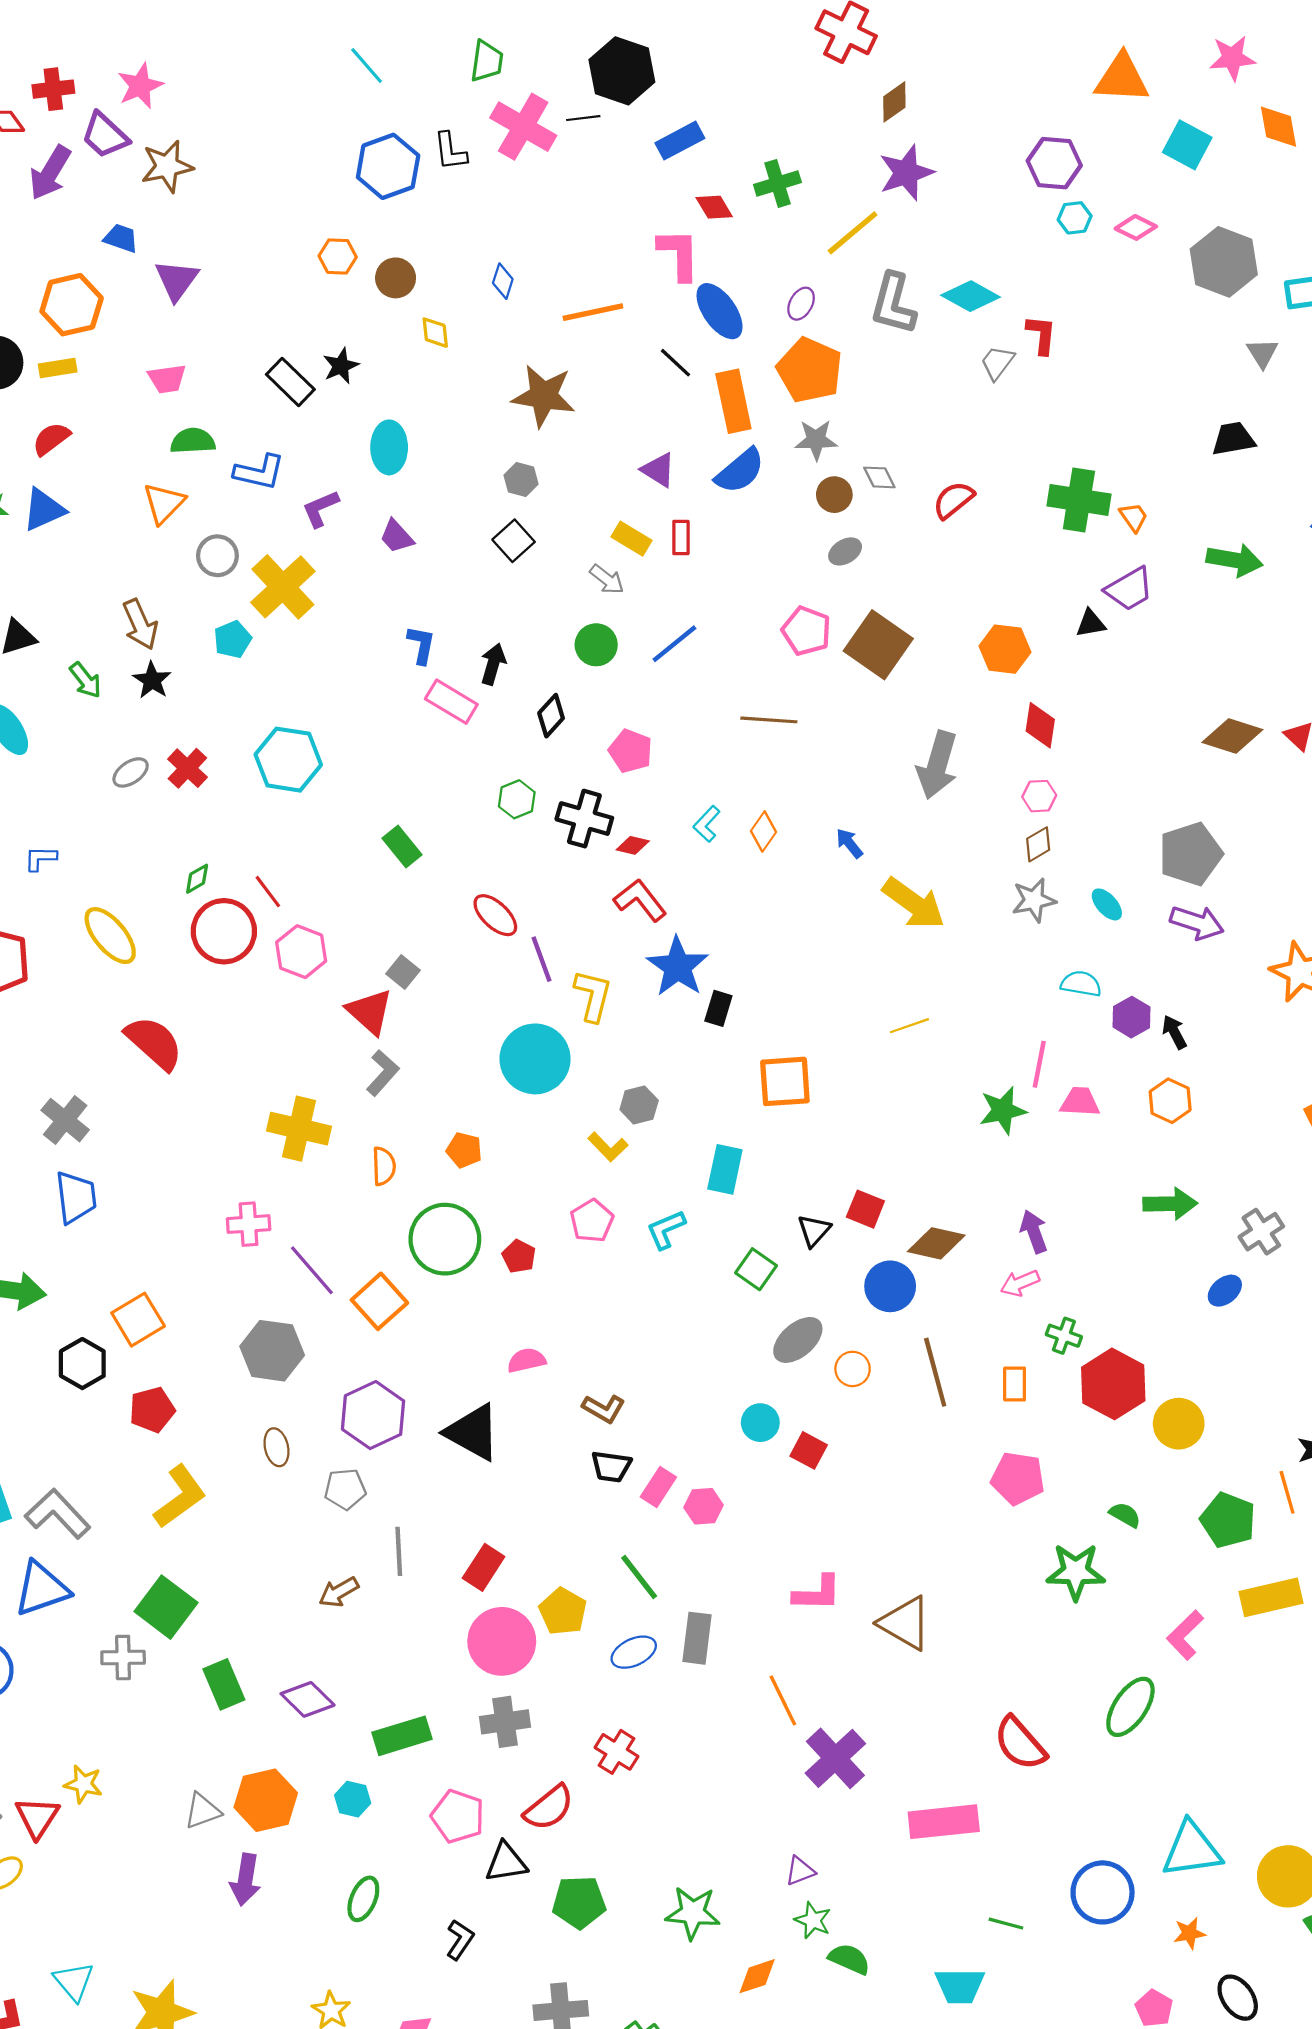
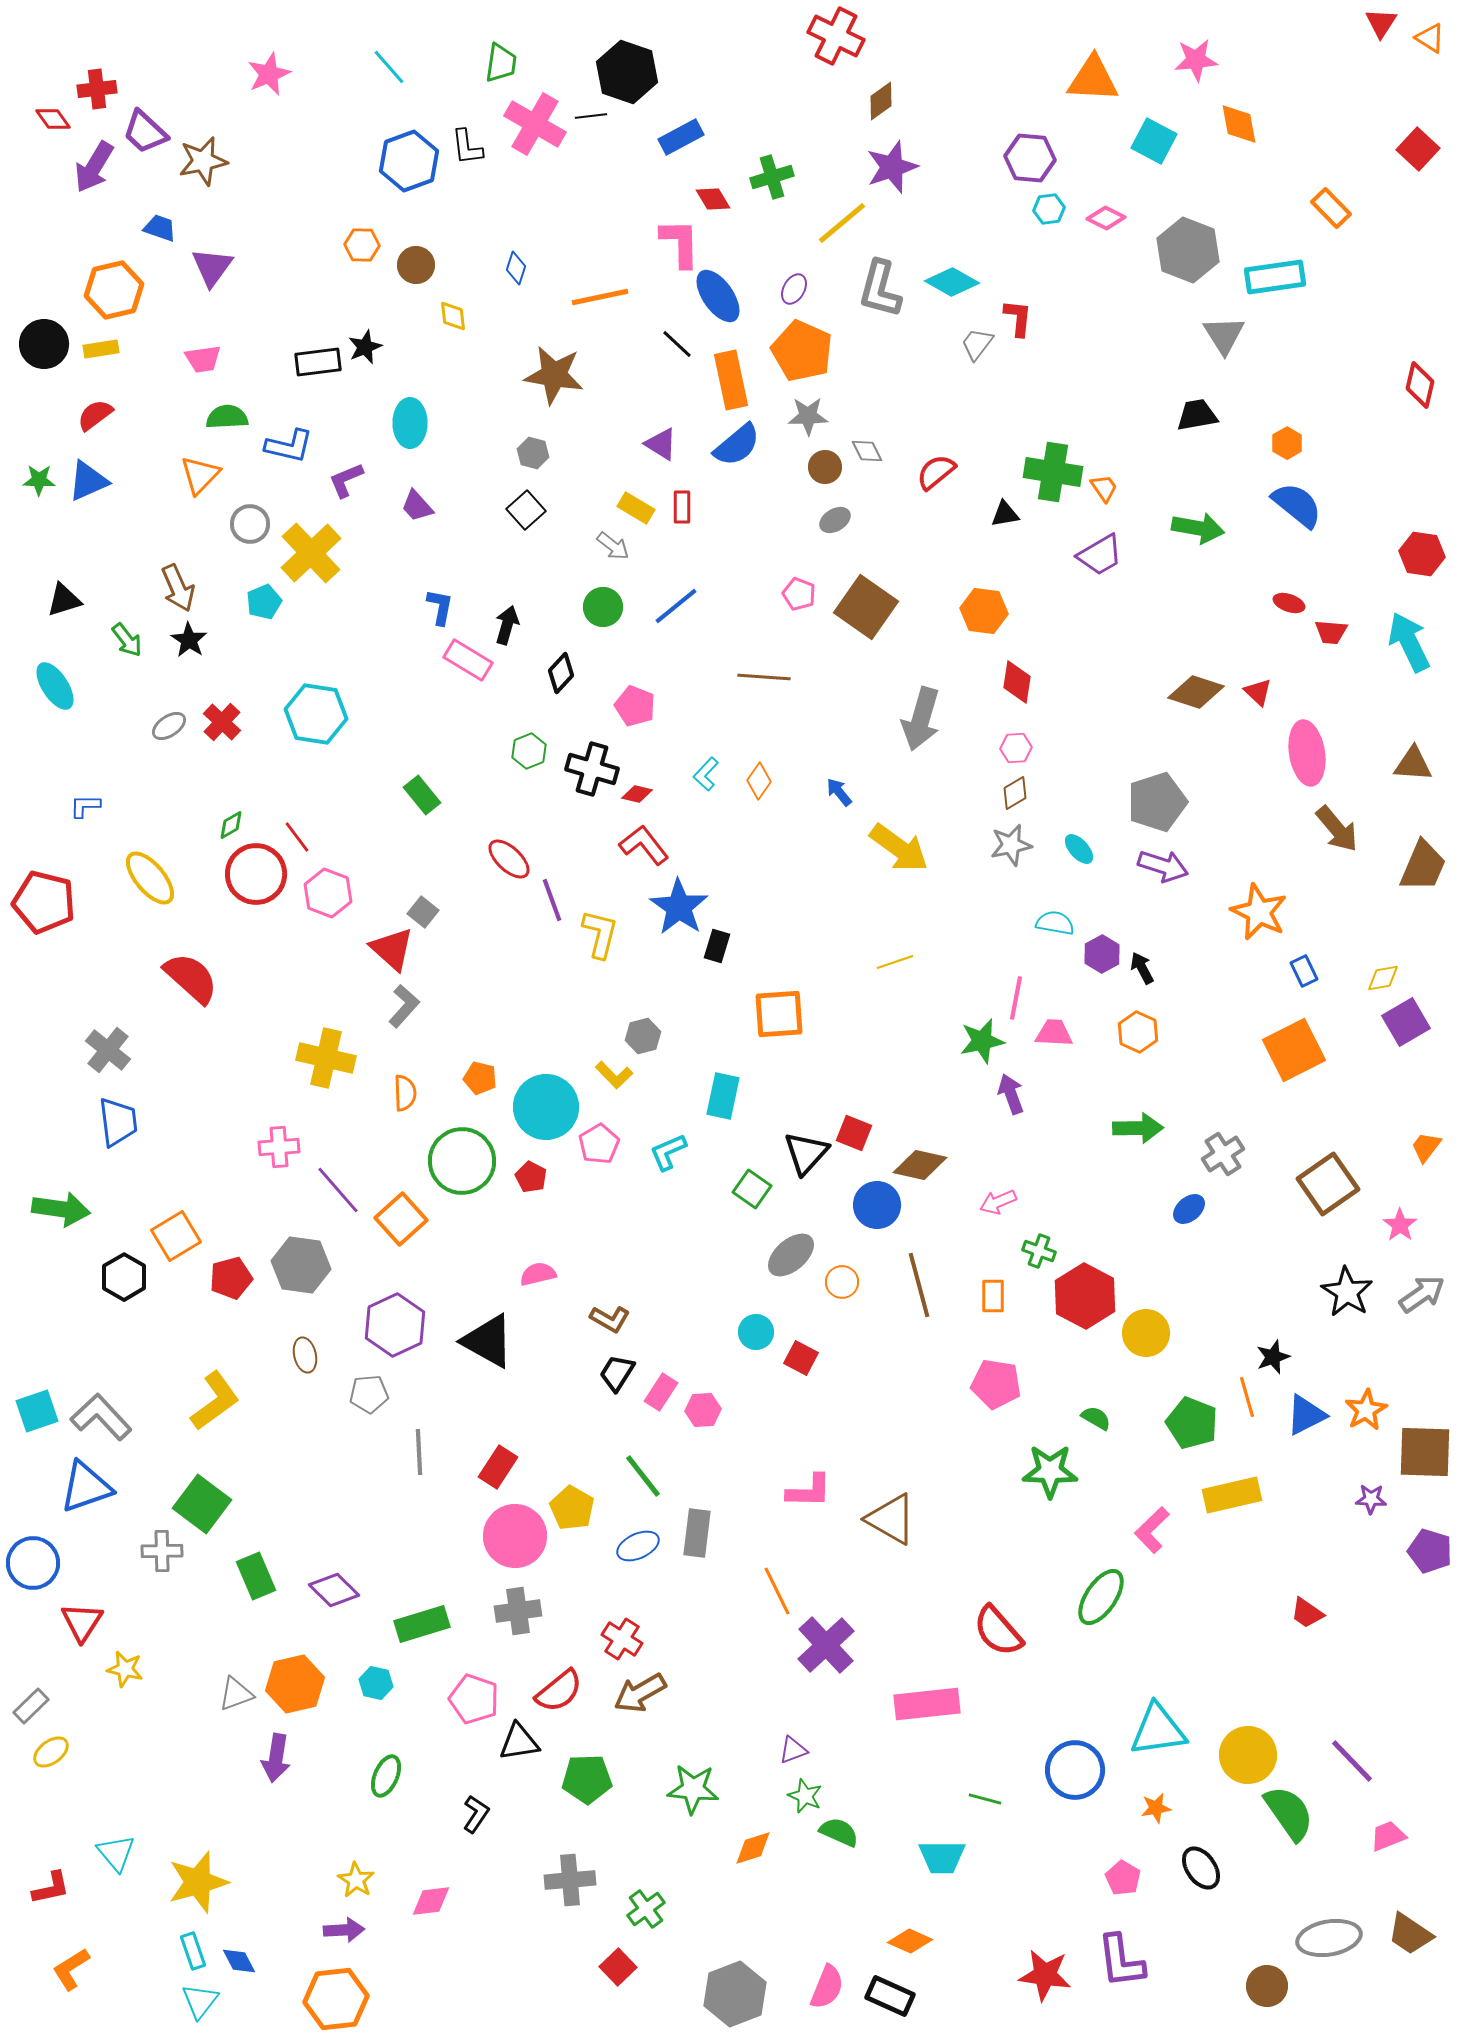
pink star: (140, 86) -> (269, 74), moved
gray triangle: (1262, 353) -> (1224, 335), size x1.4
black rectangle: (290, 382) -> (318, 362), turned -51
black triangle: (1091, 623) -> (1005, 514), moved
pink pentagon: (806, 631) -> (799, 594), size x0.7
cyan circle: (535, 1059) -> (546, 1107), moved
black triangle: (814, 1231) -> (806, 1153), size x1.4
purple arrow: (1034, 1232) -> (1011, 1094), moved
red pentagon: (152, 1410) -> (231, 1278), moved
black trapezoid: (611, 1467) -> (617, 1373), turned 114
brown arrow: (339, 1592) -> (640, 1693), moved, size x1.4
red triangle: (37, 1817) -> (82, 1622), moved

